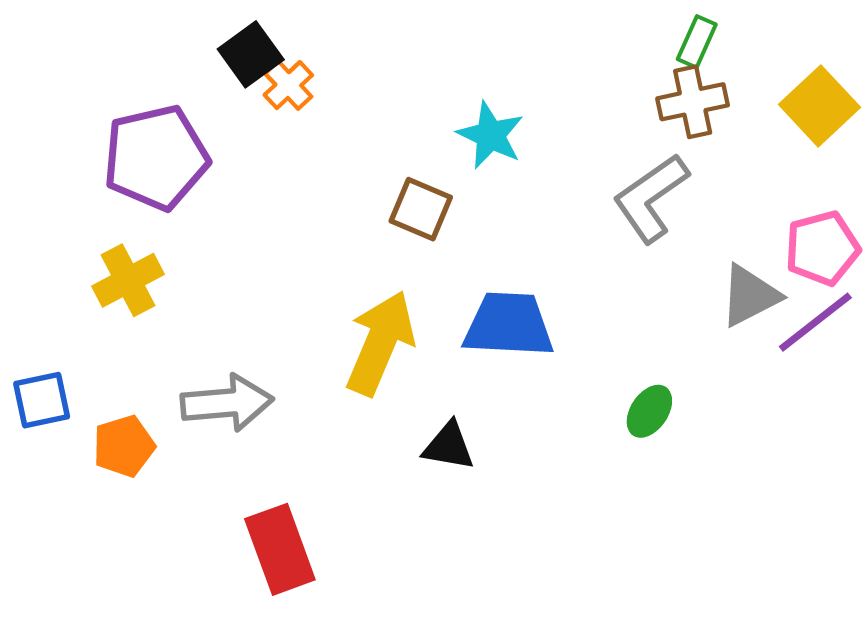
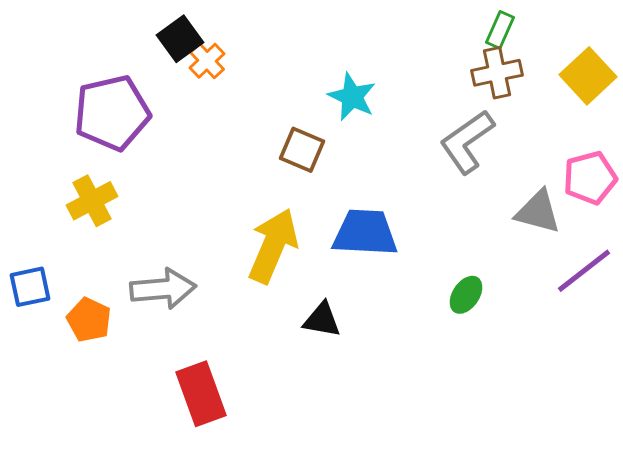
gray triangle: (750, 296) -> (538, 212), turned 42
purple line: (815, 322) -> (584, 271), moved
orange pentagon: (124, 446) -> (89, 320), turned -30

